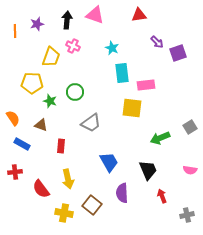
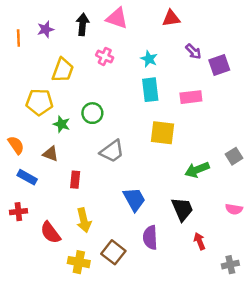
pink cross: (73, 46) -> (105, 56), moved
cyan star: (112, 48) -> (149, 59), moved
pink rectangle: (146, 85) -> (191, 97), moved

